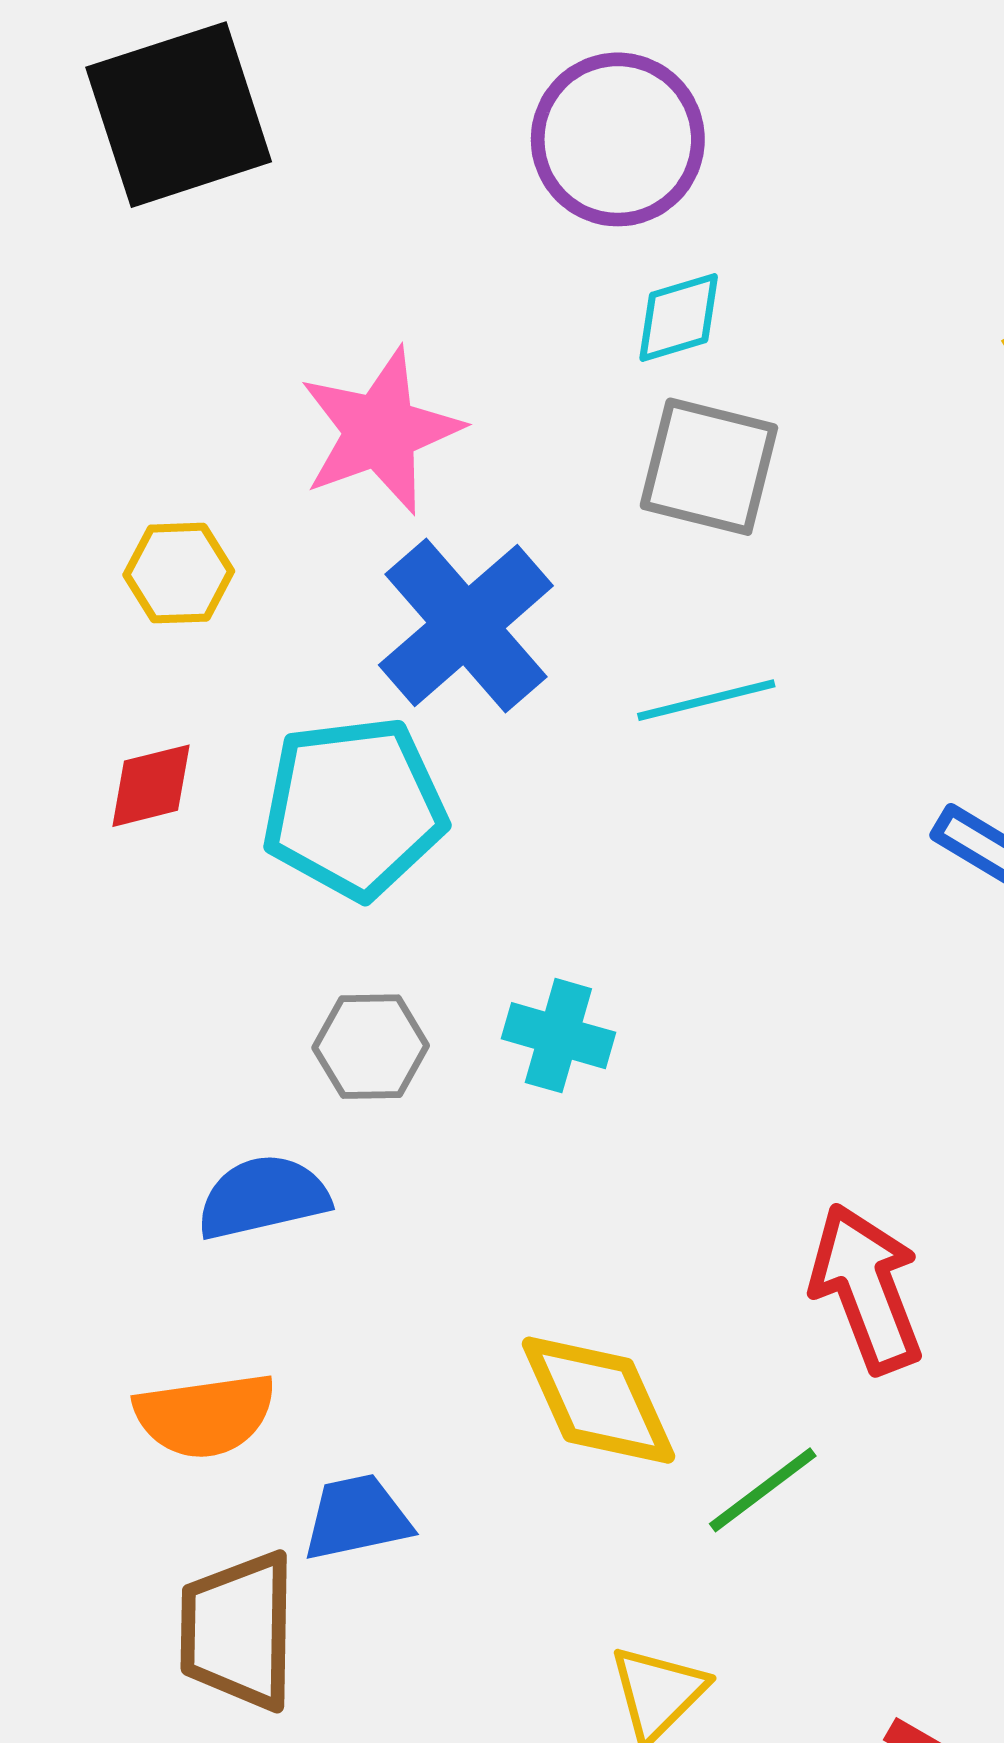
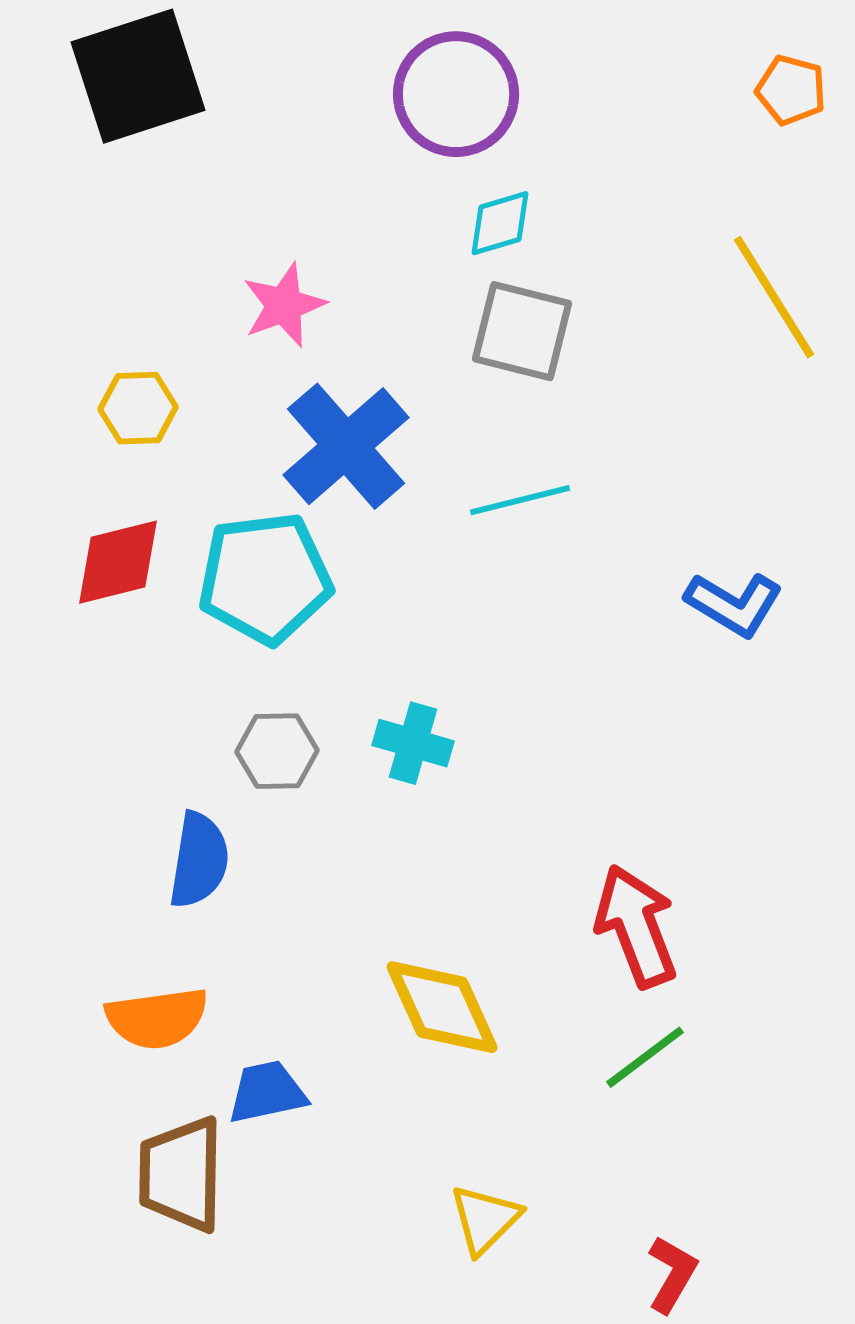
pink star: (380, 431) -> (284, 305), size x0.7
red diamond: (151, 786) -> (118, 562), size x1.4
blue semicircle: (263, 1197) -> (199, 860), turned 112
green line: (763, 1490) -> (645, 1057), moved

